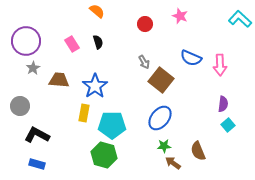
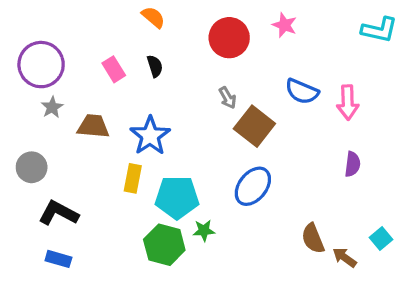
cyan L-shape: (240, 19) -> (379, 30), turned 150
red circle: (145, 24) -> (229, 38), size x1.6
cyan square: (228, 125) -> (381, 238), moved
green star: (164, 146) -> (204, 231), moved
brown arrow: (173, 163) -> (345, 257), moved

